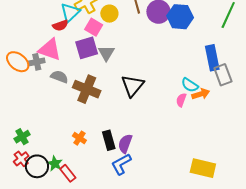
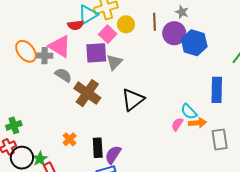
gray rectangle: (223, 75) -> (220, 140), moved

